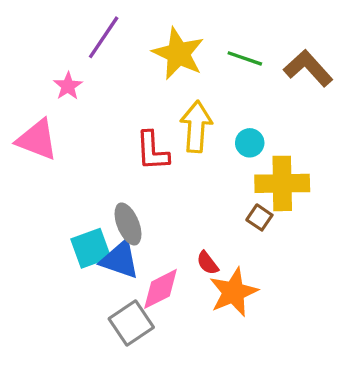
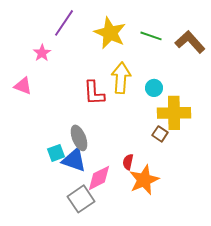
pink triangle: (37, 140) -> (23, 86), size x0.7
cyan square: (91, 248) -> (56, 153), size x0.7
red semicircle: (208, 263) -> (128, 162), turned 49

